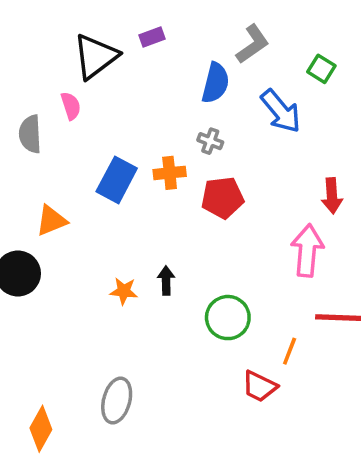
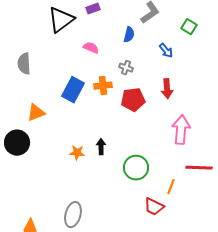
blue semicircle: (215, 83) -> (129, 35), size x0.7
pink semicircle: (71, 106) -> (91, 48), moved, turned -49
blue arrow: (281, 111) -> (166, 51), size x0.6
red arrow: (332, 196) -> (167, 89), moved

